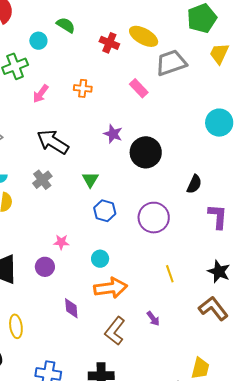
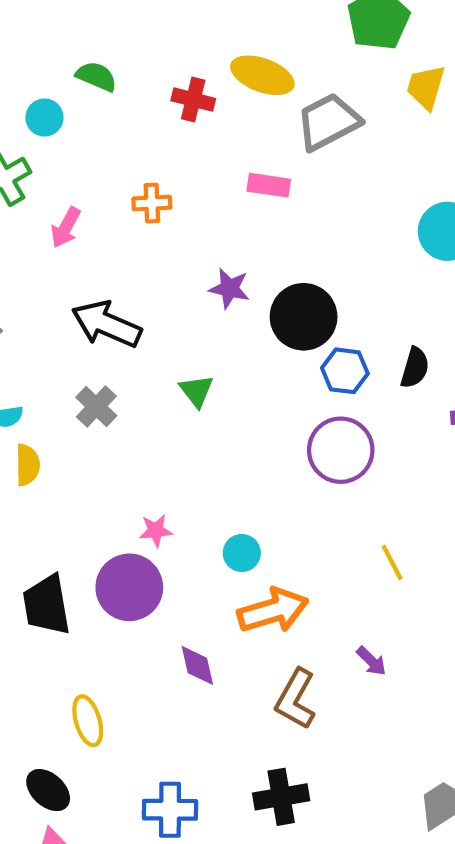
pink rectangle: (139, 88) -> (269, 185), turned -30
blue hexagon: (105, 211) -> (345, 371), moved
purple circle: (45, 267) -> (129, 587), size x1.6

